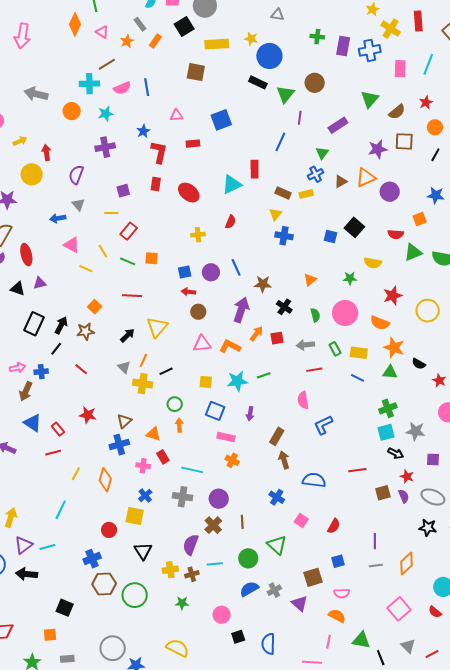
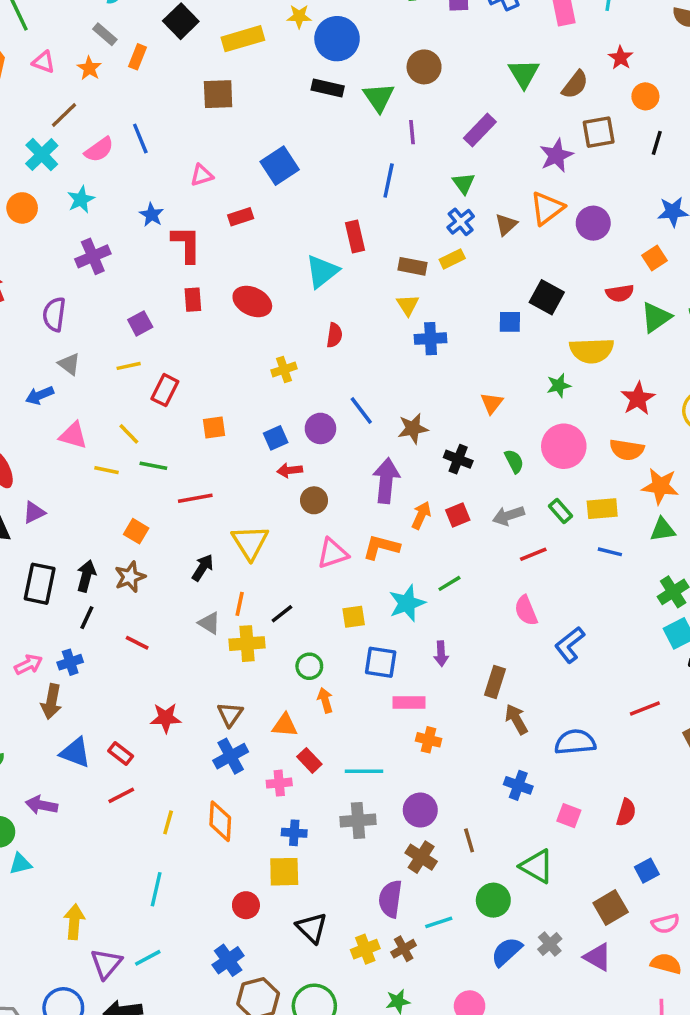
cyan cross: (89, 84) -> (42, 155), turned -30
green line: (128, 261) -> (153, 466), moved
yellow semicircle: (373, 263) -> (592, 351), size x1.4
blue cross: (145, 495) -> (294, 833), turned -32

